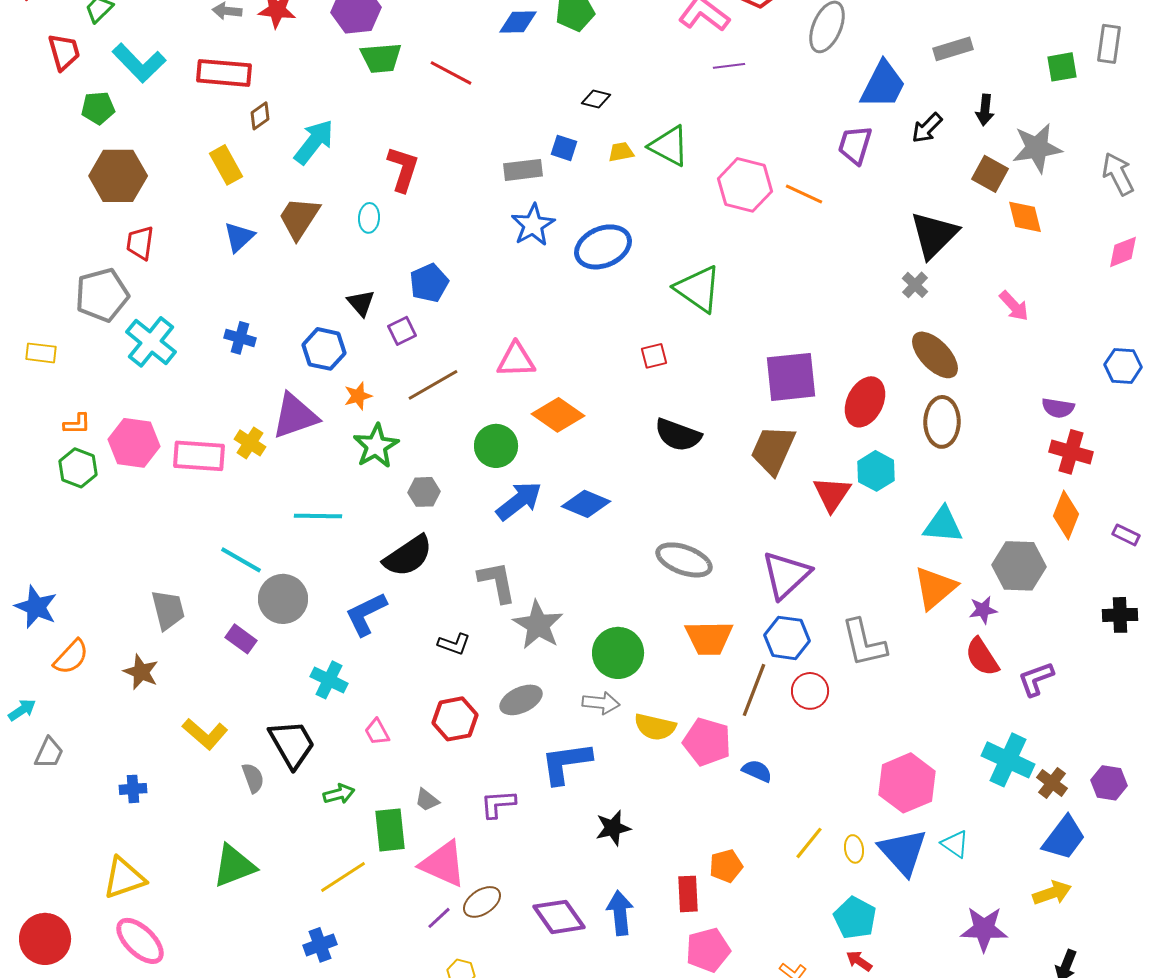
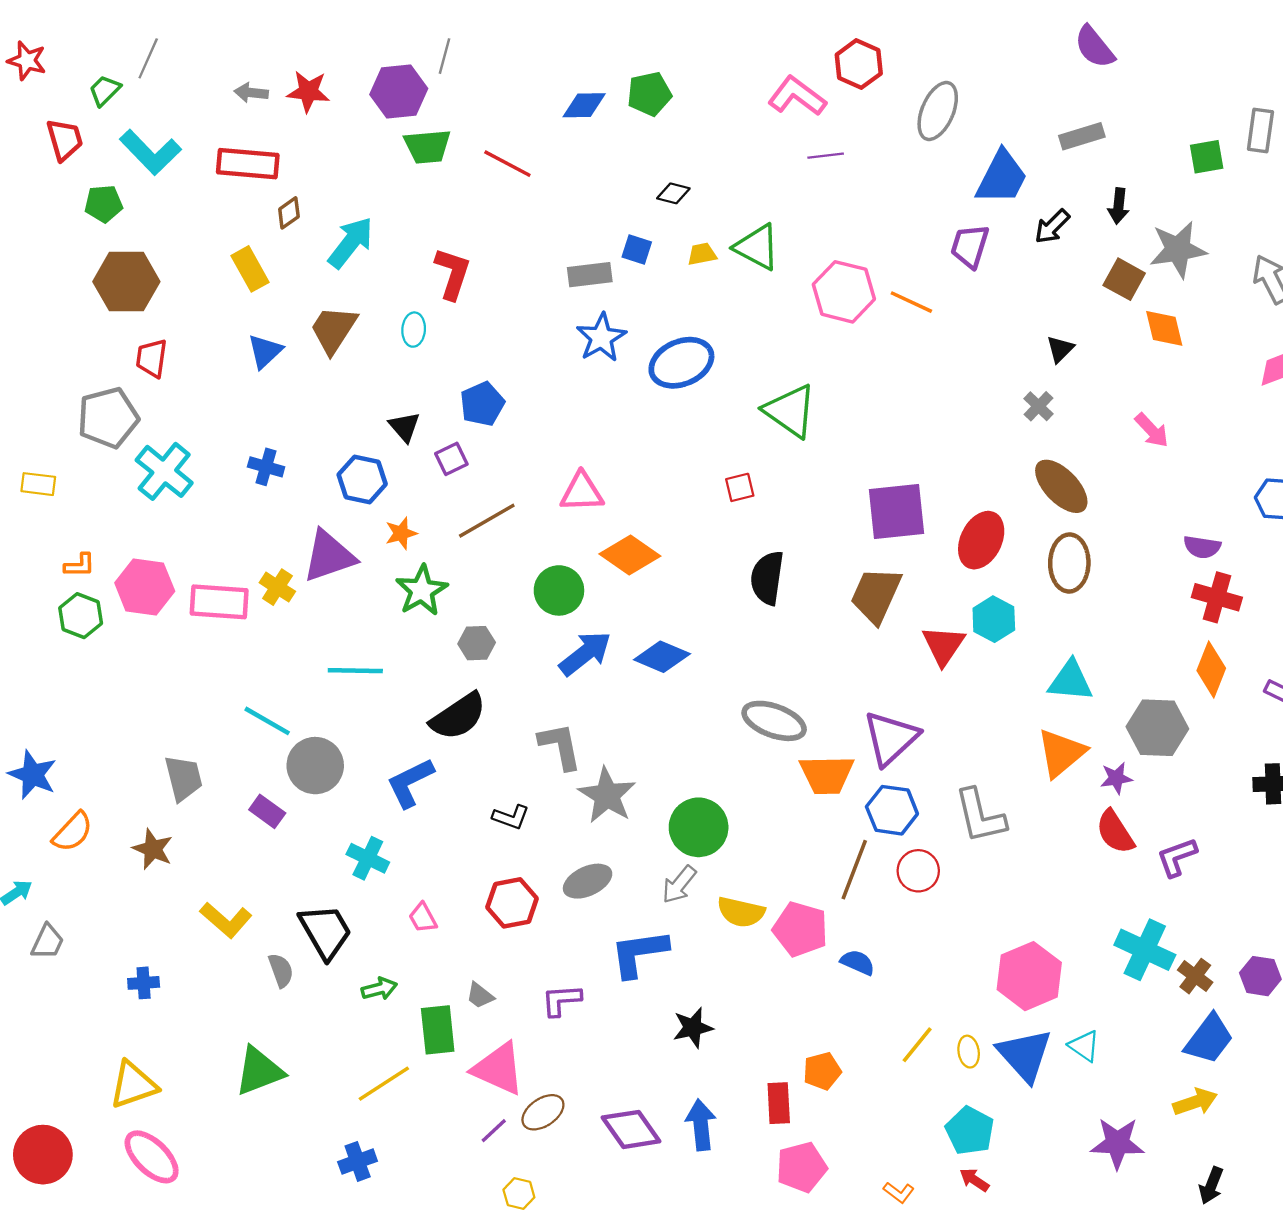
black triangle: (934, 235) -> (1060, 349), size x0.5
black semicircle: (678, 435) -> (767, 578), turned 78
orange trapezoid: (709, 638) -> (827, 775), moved
gray arrow: (601, 703) -> (679, 885), turned 123

